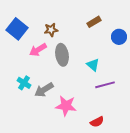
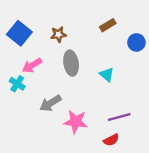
pink arrow: (38, 50) -> (32, 65), moved
cyan cross: (24, 83) -> (17, 84), moved
purple line: (105, 85) -> (119, 117), moved

